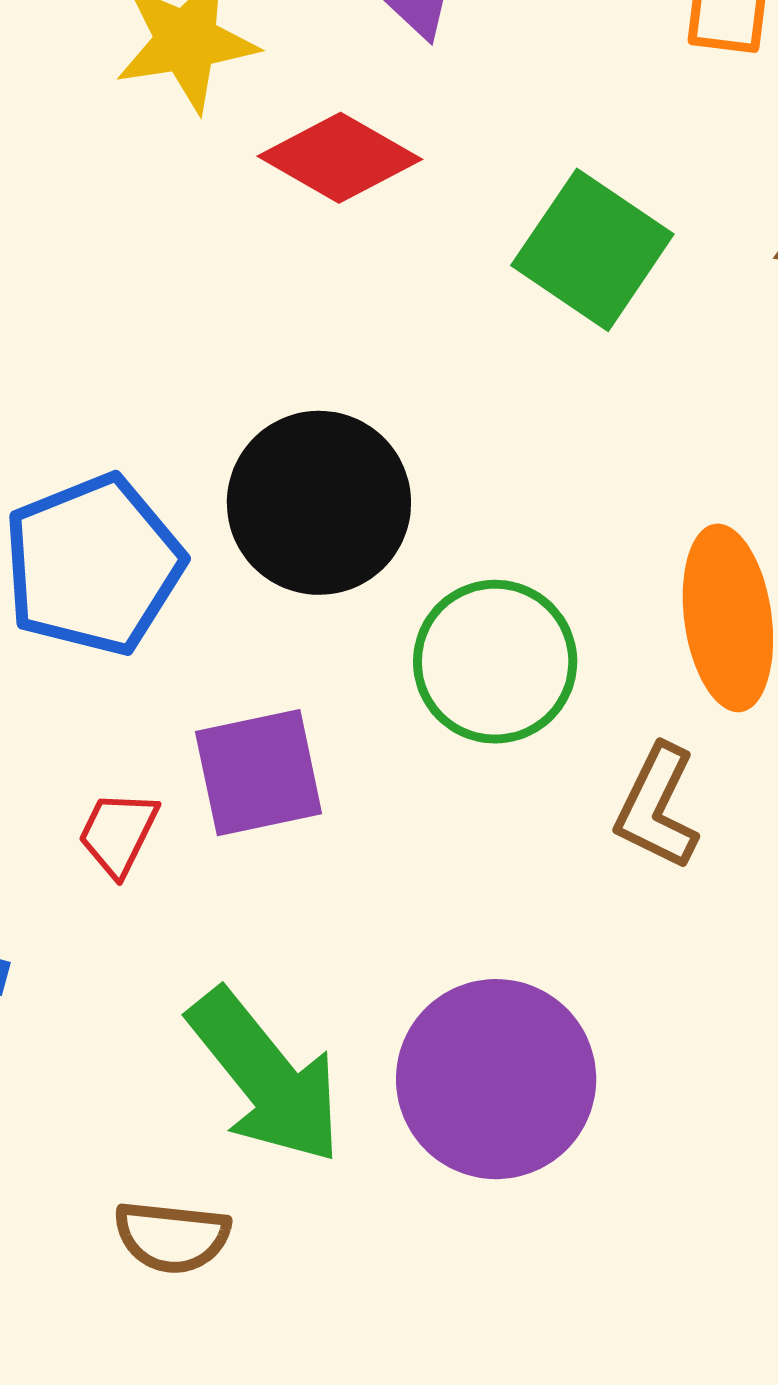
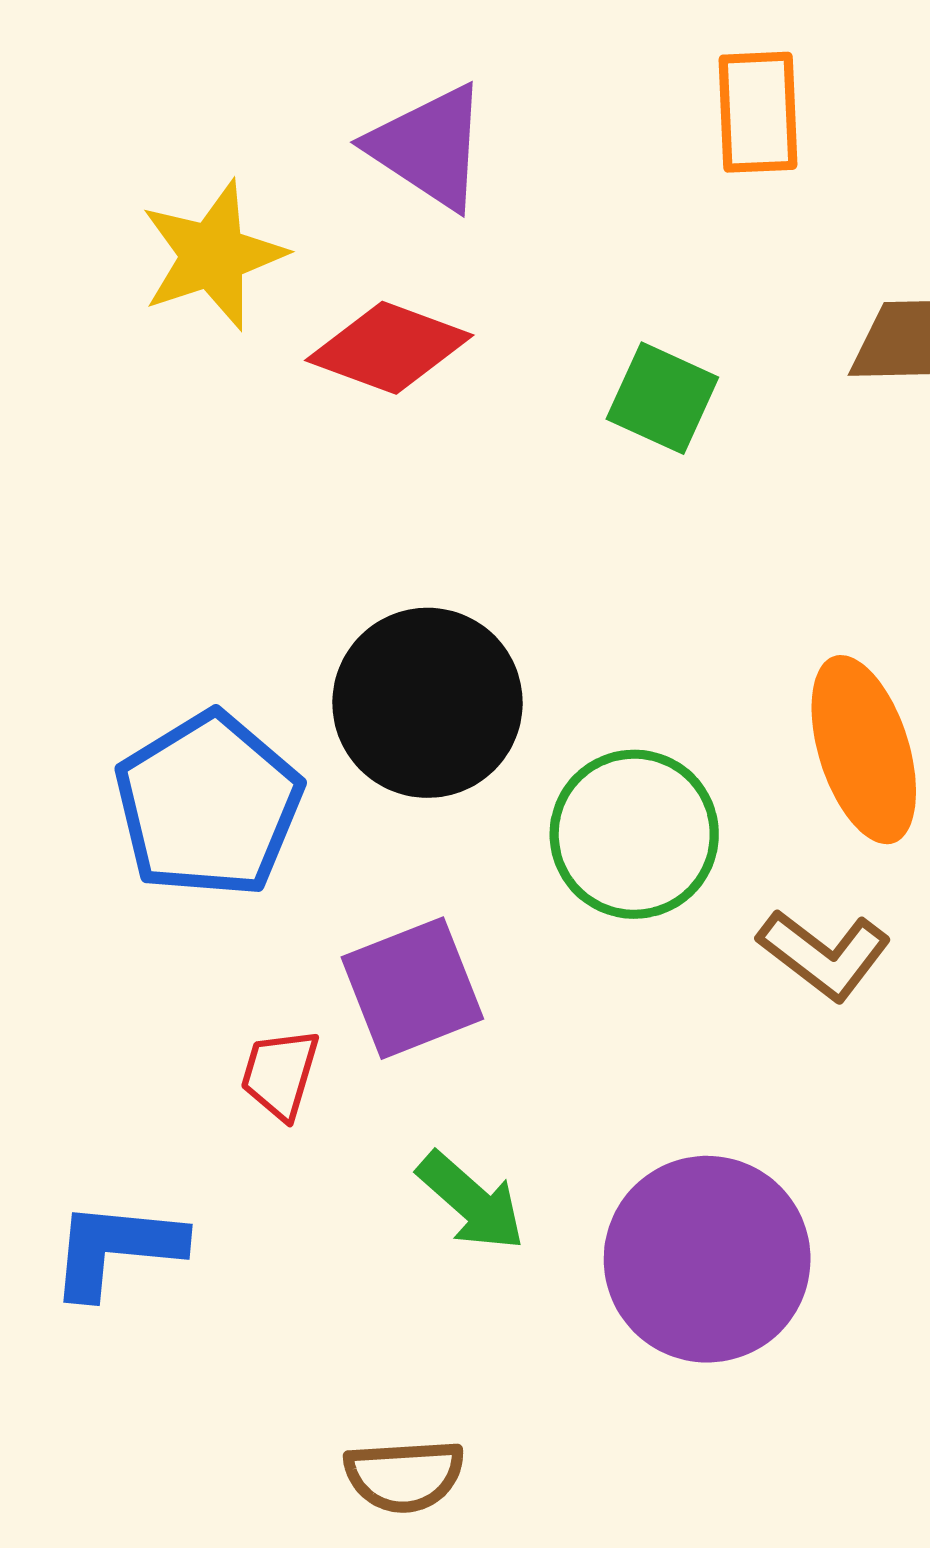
green square: (592, 250) -> (662, 398), size x0.7
brown L-shape: (657, 807) -> (824, 954), turned -69
green arrow: (266, 1077) -> (471, 1201), moved, size x0.6

